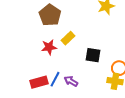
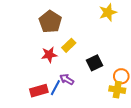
black square: (93, 55) -> (95, 63), turned -35
purple arrow: (71, 81) -> (67, 79), moved

